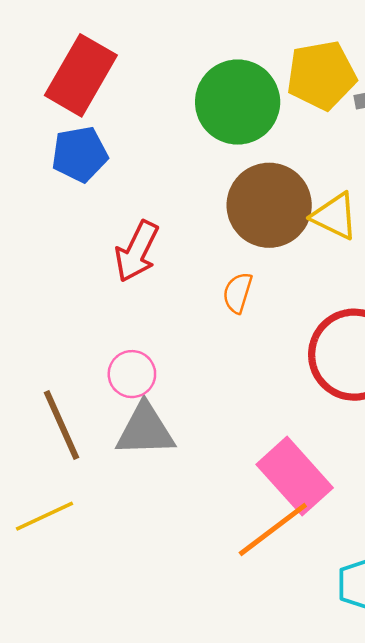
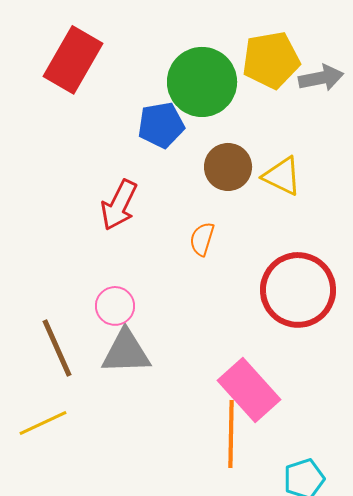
blue pentagon: (80, 154) -> (161, 125), moved
brown circle: (269, 205) -> (228, 167), size x0.7
orange line: (273, 530) -> (231, 434), turned -52

